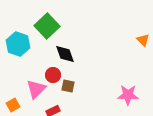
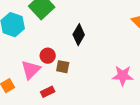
black diamond: (65, 54) -> (79, 35), moved, turned 50

